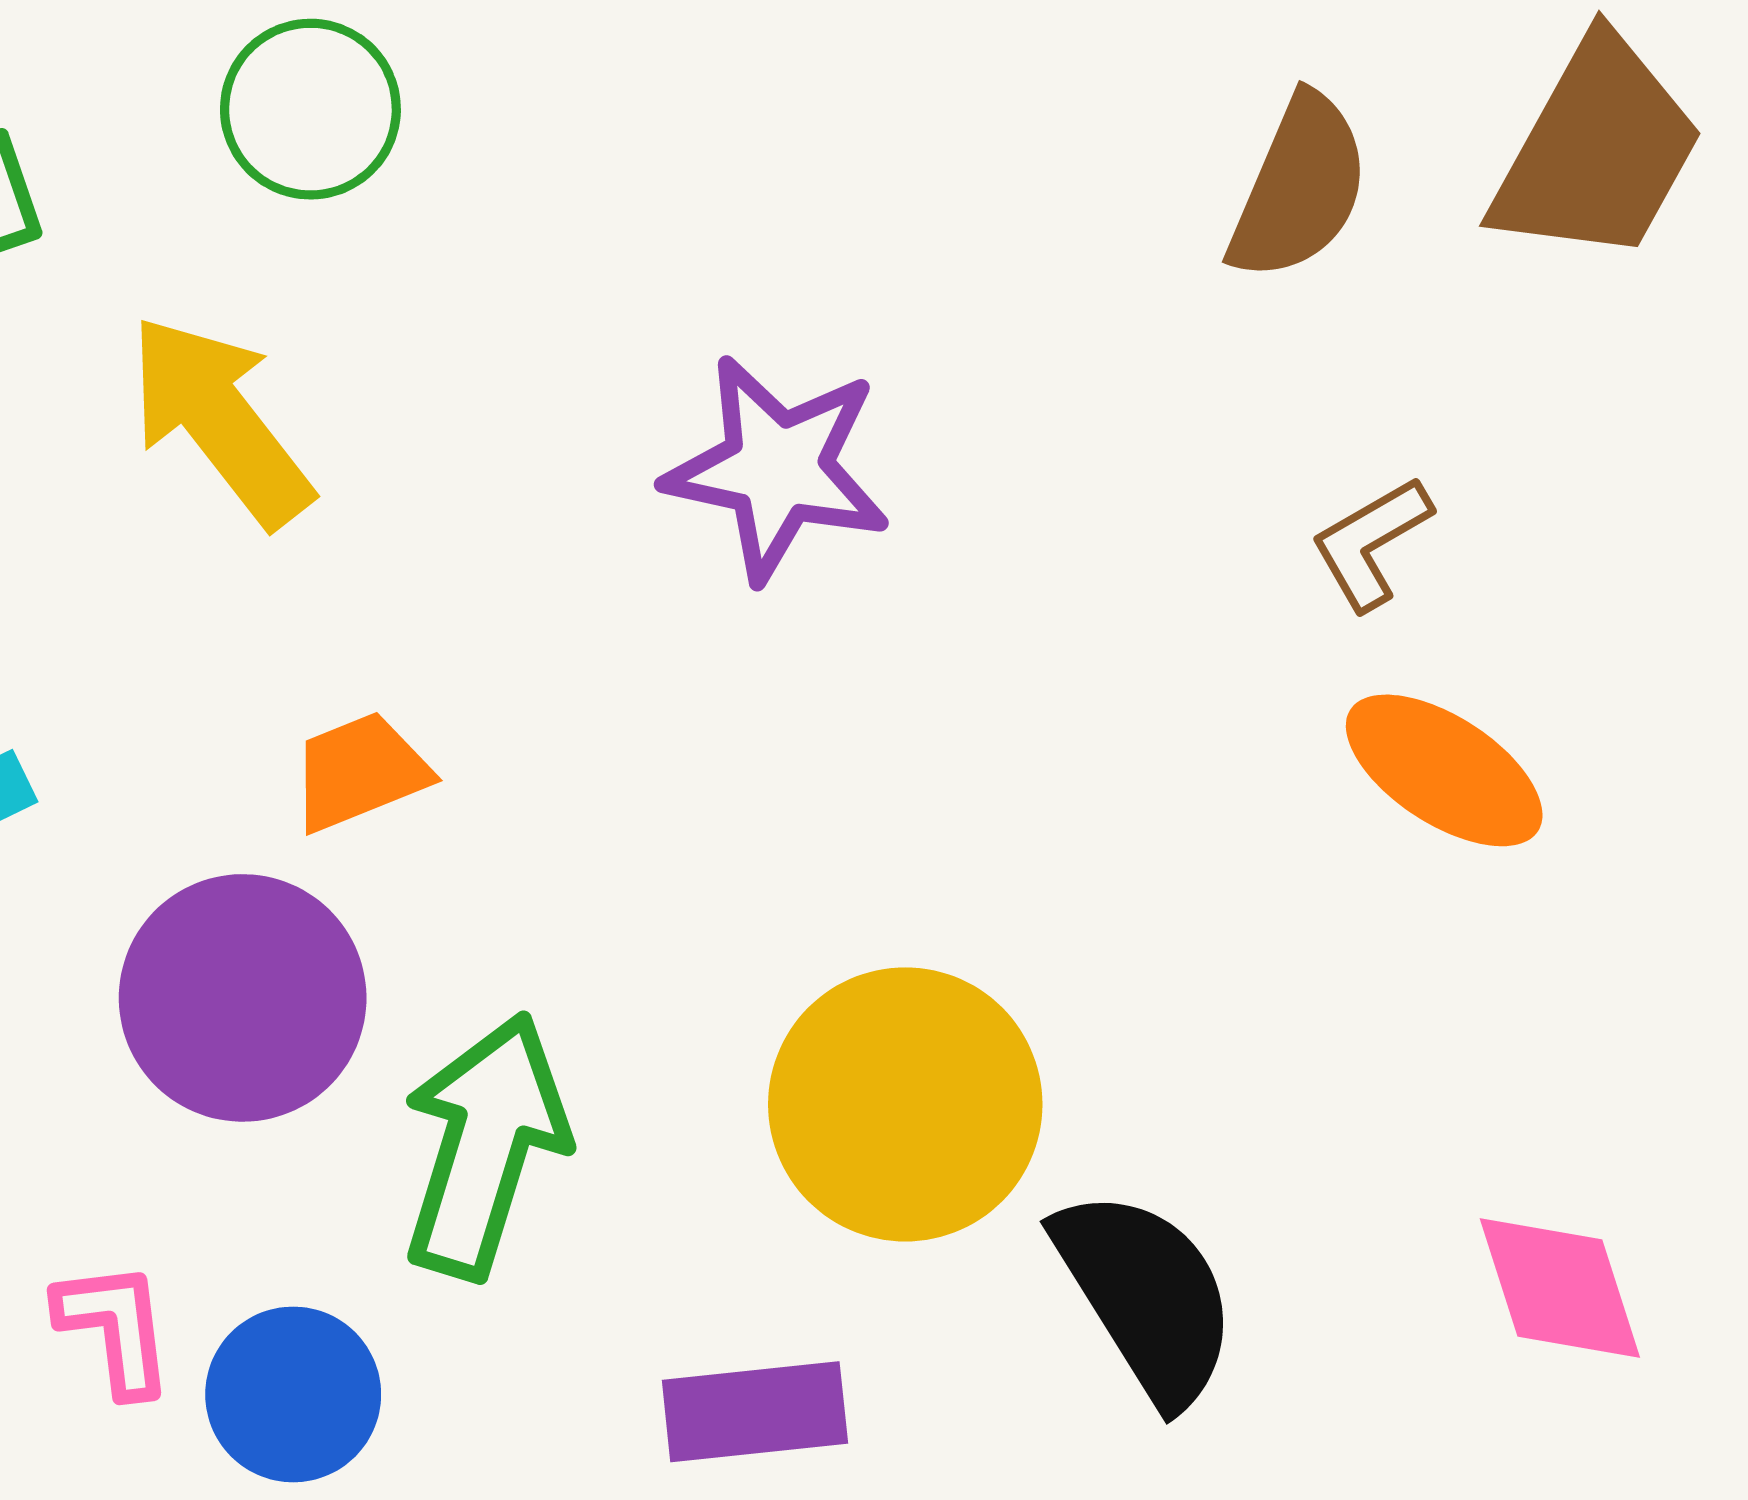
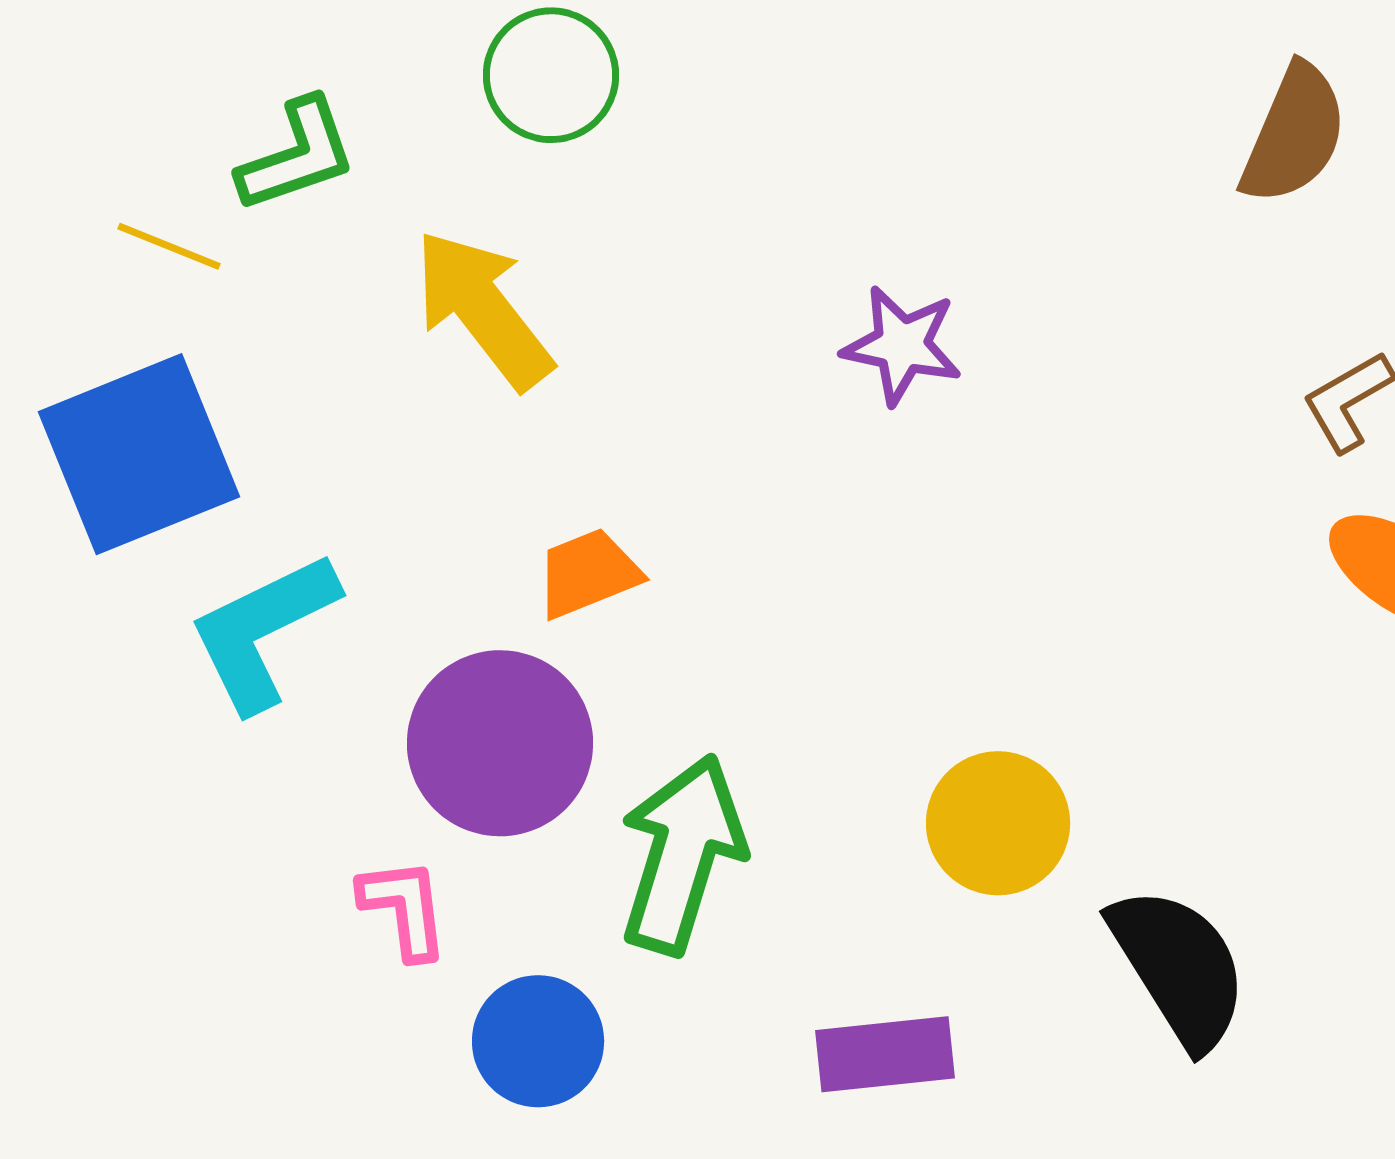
purple star: (778, 468) -> (902, 345), size x0.7
yellow circle: (905, 1104) -> (998, 823), size x0.7
pink L-shape: (115, 1328) -> (404, 908), moved

